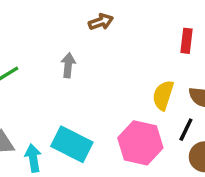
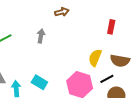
black line: (186, 130) -> (107, 79), turned 32
cyan rectangle: (72, 144) -> (39, 82), size x0.7

